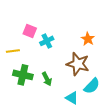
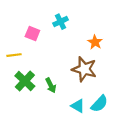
cyan cross: (47, 41) -> (60, 22), moved
green cross: (23, 75) -> (25, 81), turned 30
cyan semicircle: (92, 86) -> (99, 104), moved

